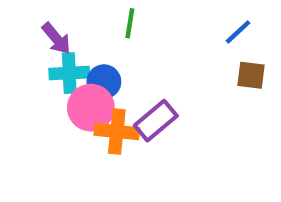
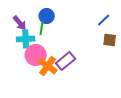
green line: (130, 23) -> (42, 28), moved
blue circle: (104, 82) -> (47, 16), moved
orange cross: (117, 131) -> (48, 66), turned 30

